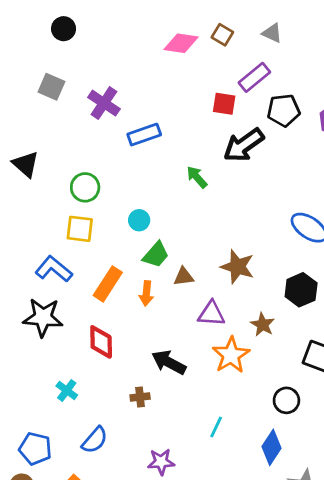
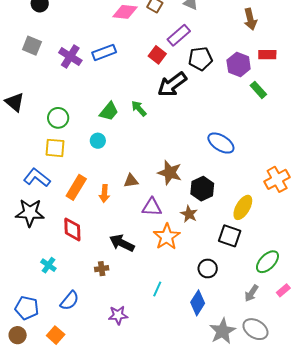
red square: (224, 104) -> (157, 55), turned 30
blue rectangle: (144, 135) -> (104, 52), moved
green trapezoid: (156, 255) -> (109, 111), moved
black hexagon: (301, 290) -> (202, 189), moved

